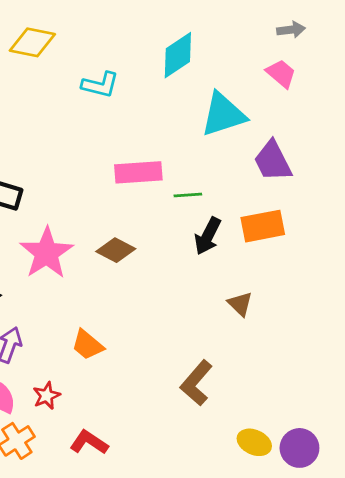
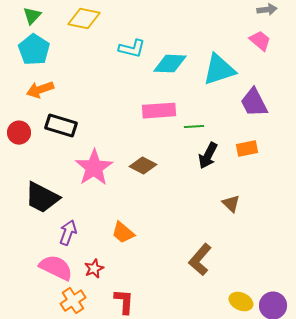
cyan diamond: (178, 55) -> (170, 64), moved, turned 36
orange rectangle: (263, 226) -> (247, 149), size x0.7
red L-shape: (89, 442) -> (124, 302), turned 60

